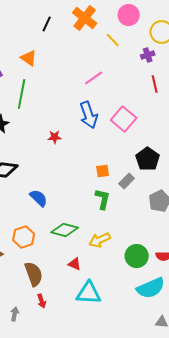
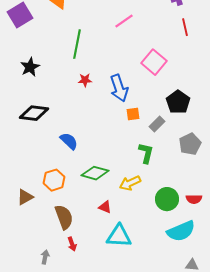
green line: (22, 94) -> (77, 44), moved
blue arrow: (89, 115) -> (119, 88), moved
green L-shape: (103, 199) -> (146, 153), moved

